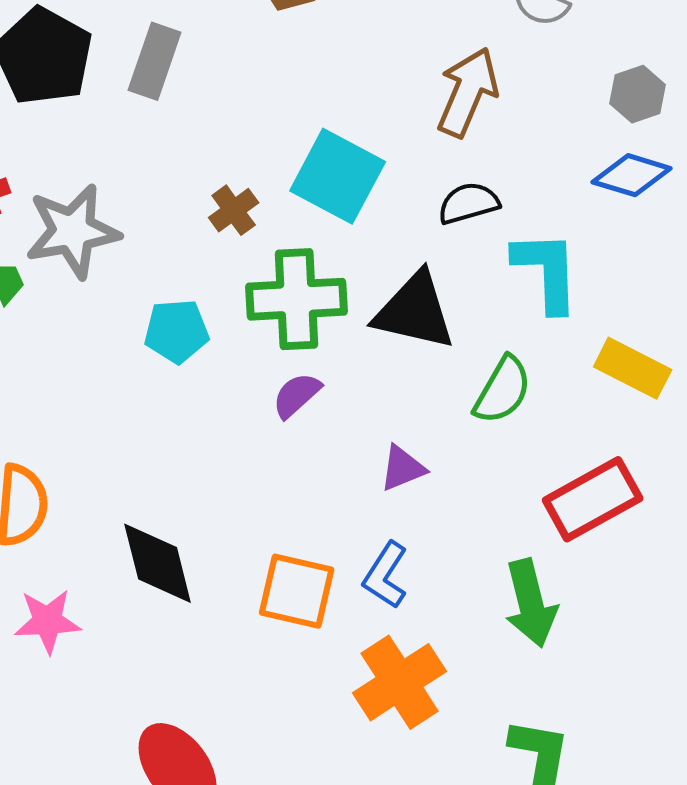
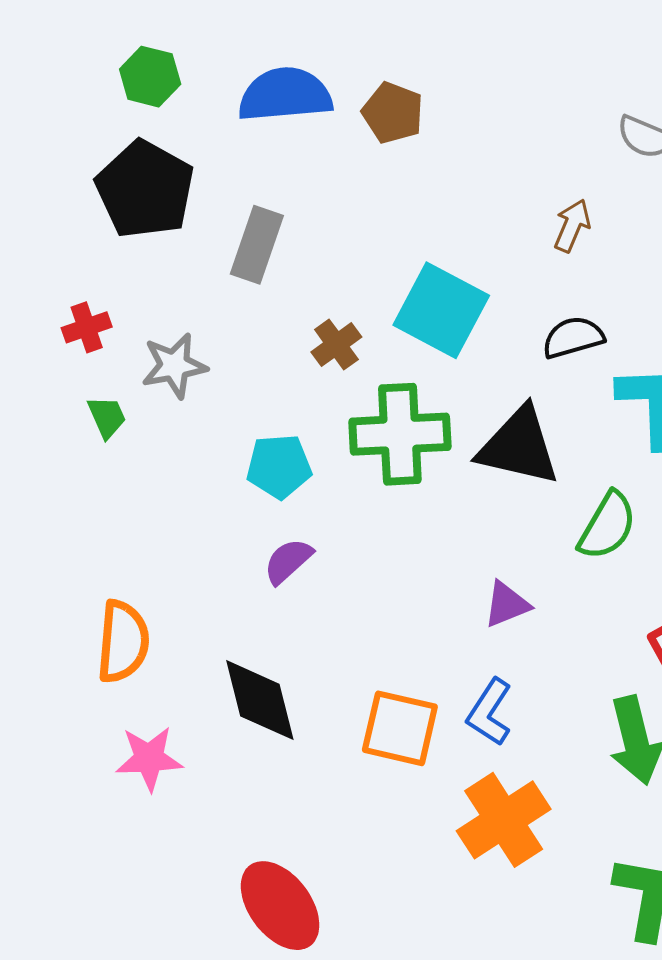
gray rectangle: (155, 61) -> (257, 245), moved
brown arrow: (468, 92) -> (572, 226), size x0.6
gray star: (73, 231) -> (174, 366), size x0.7
purple semicircle: (297, 395) -> (288, 561), moved

